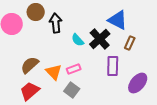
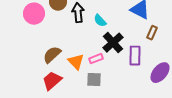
black cross: (100, 39) -> (113, 43), moved
cyan semicircle: (78, 40) -> (100, 21), moved
gray square: (72, 90) -> (94, 80), turned -35

